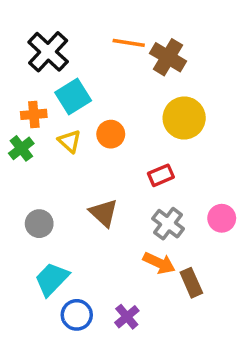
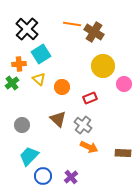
orange circle: (111, 134) -> (62, 87), moved
pink circle: (222, 218) -> (124, 84), moved
gray cross: (168, 224) -> (83, 125), moved
brown rectangle: (191, 283) -> (123, 153), moved, turned -63

